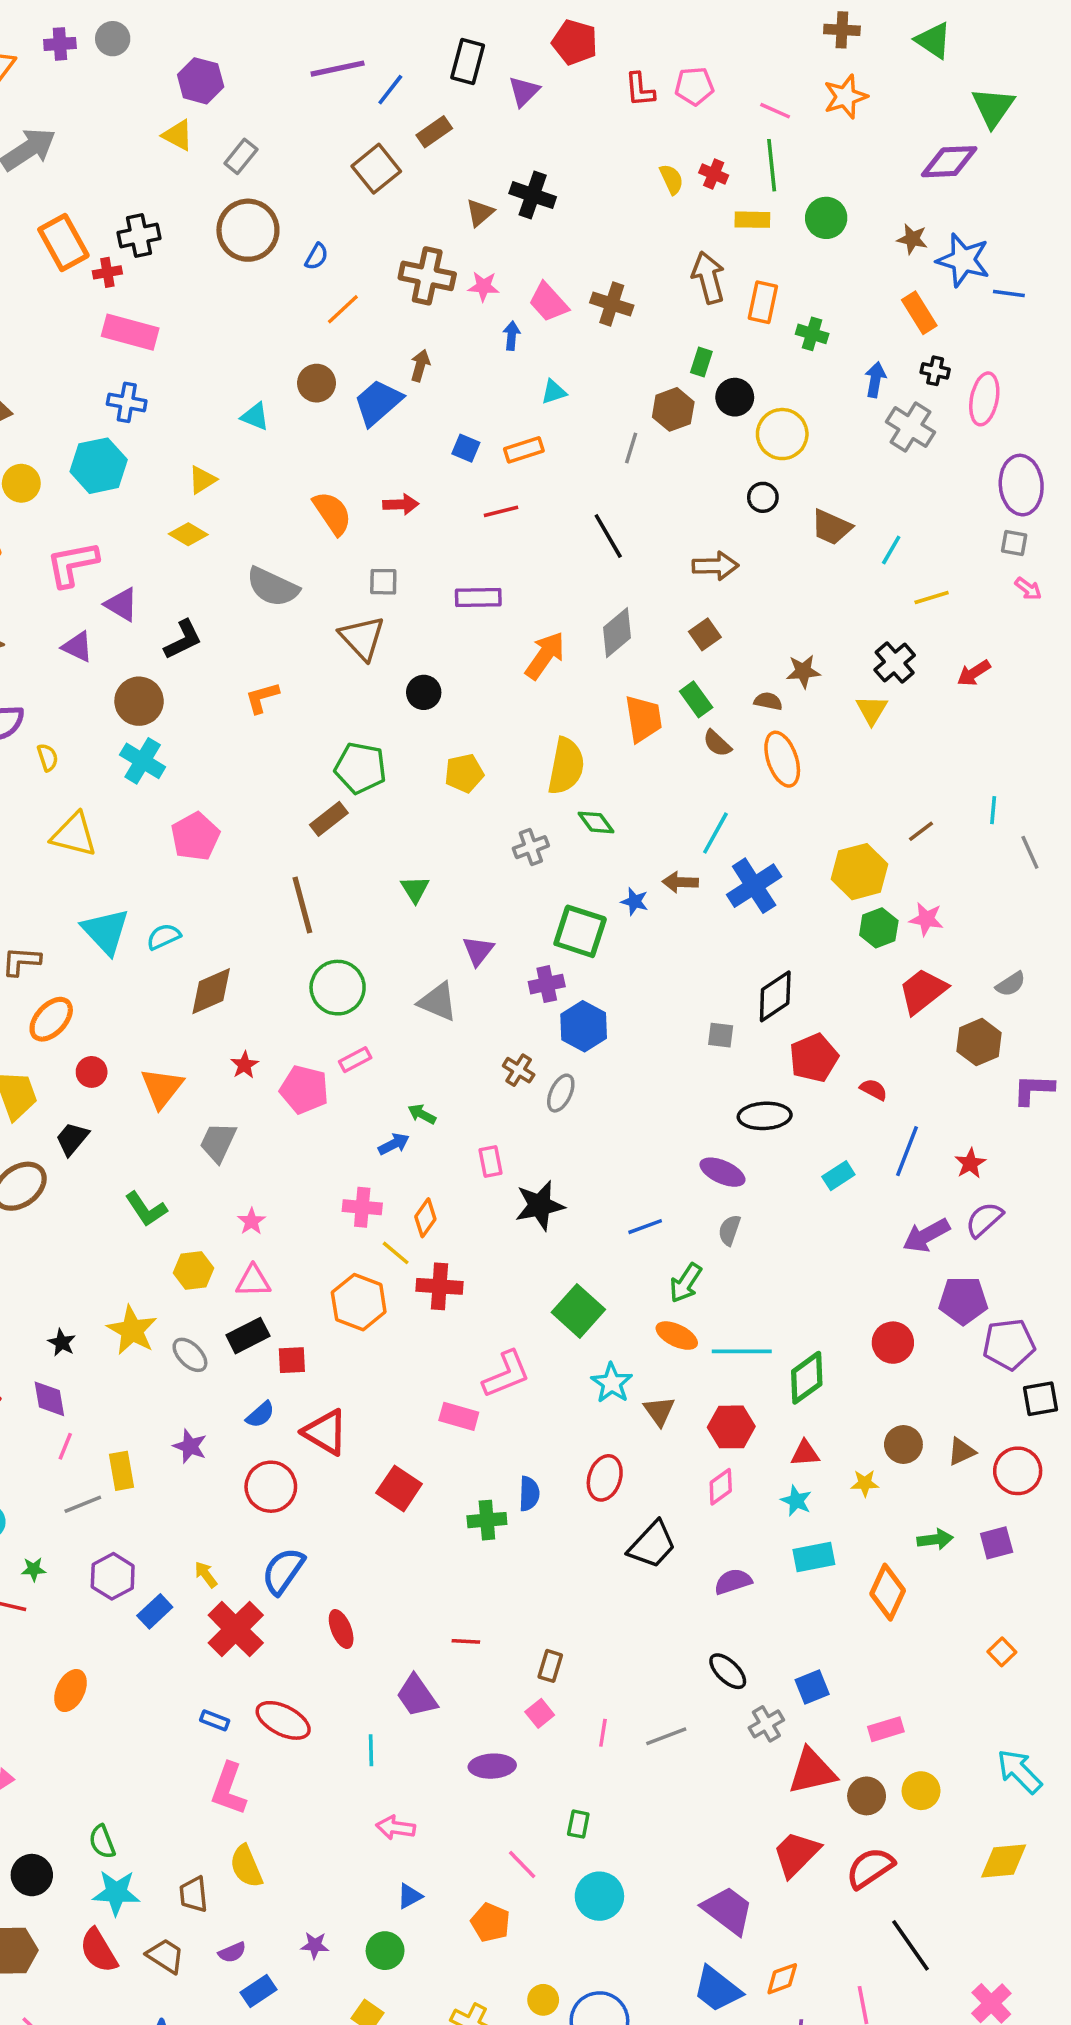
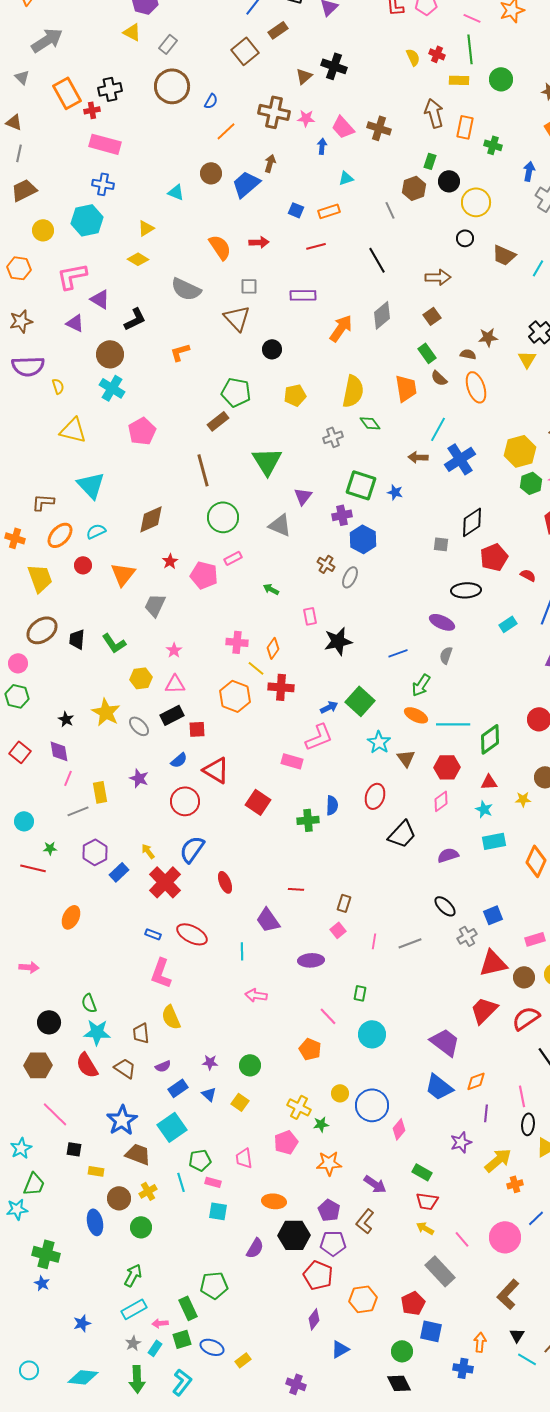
gray line: (631, 448) -> (390, 210), turned -42
orange trapezoid: (643, 719) -> (406, 388), moved
green triangle: (415, 889) -> (267, 461), size x1.8
blue star: (635, 901) -> (395, 492), moved
cyan semicircle: (164, 937) -> (96, 531), moved
black trapezoid: (72, 1139) -> (77, 639), moved, turned -35
blue arrow: (394, 1144) -> (329, 707), moved
blue triangle: (410, 1896) -> (209, 1094), moved, turned -49

